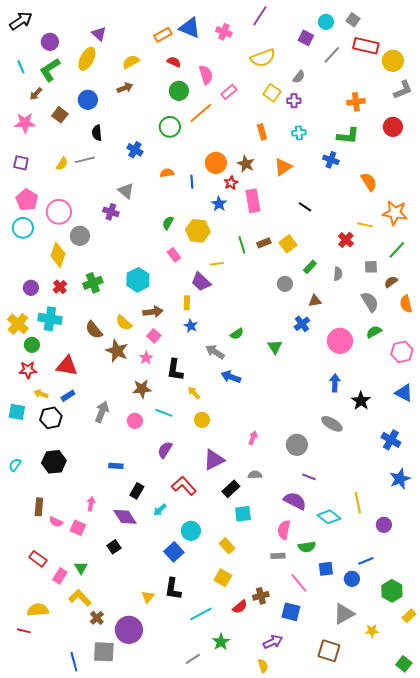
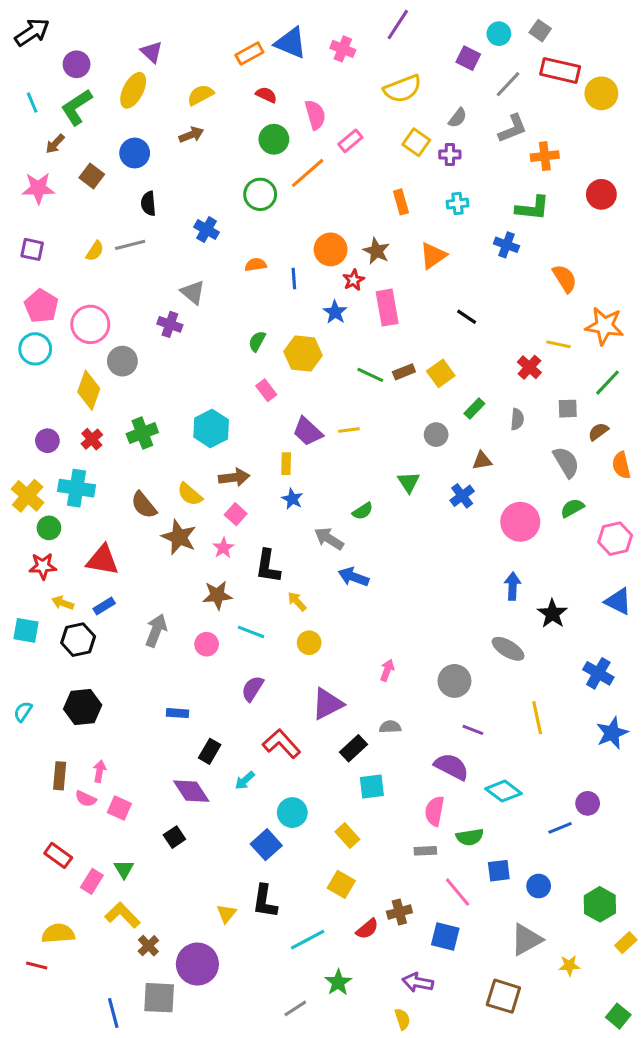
gray L-shape: (403, 90) -> (513, 129), moved
green line: (242, 245) -> (370, 375), turned -48
yellow line: (217, 264) -> (349, 430), moved
green triangle: (275, 347) -> (409, 482), moved
yellow line: (358, 503) -> (537, 718), moved
pink arrow: (91, 504) -> (99, 771), moved
blue line: (366, 561) -> (560, 828), moved
purple arrow: (273, 642) -> (418, 982), turned -144

